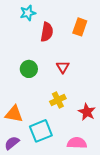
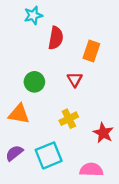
orange rectangle: (80, 27) -> (91, 51), moved
orange triangle: (14, 114) -> (19, 114), moved
purple semicircle: (12, 143) -> (14, 153), moved

